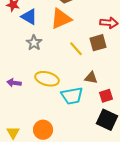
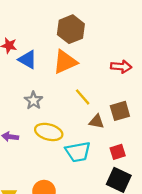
gray star: (34, 43) -> (33, 100), moved
brown square: (98, 43) -> (120, 111), moved
brown triangle: (91, 78) -> (97, 121), moved

